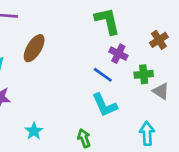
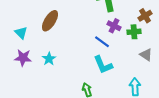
green cross: (144, 74) -> (134, 32), moved
cyan star: (34, 131) -> (49, 59), moved

